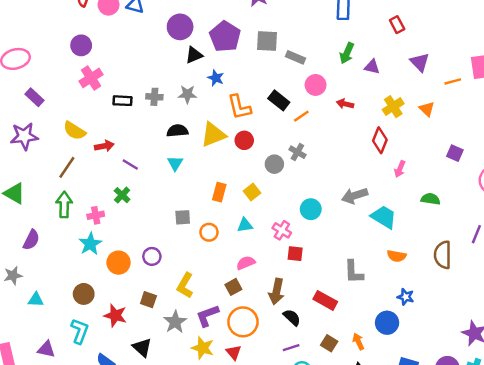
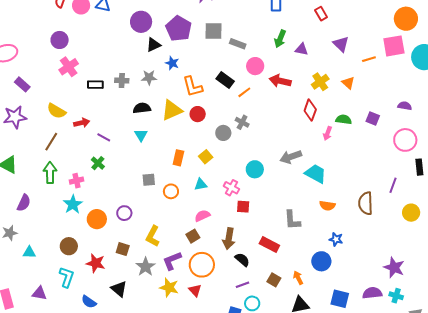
red arrow: (345, 104) -> (280, 81), size x1.5
green semicircle: (431, 199) -> (344, 120), moved

